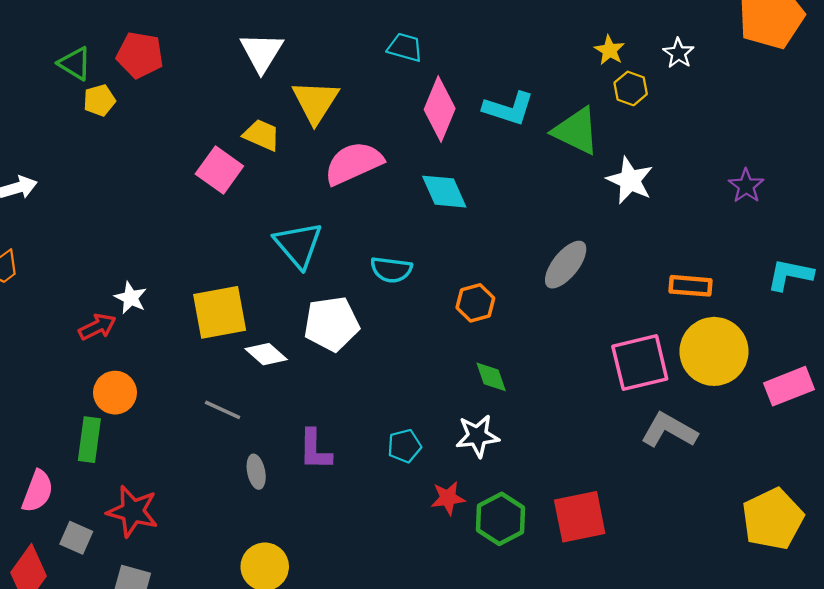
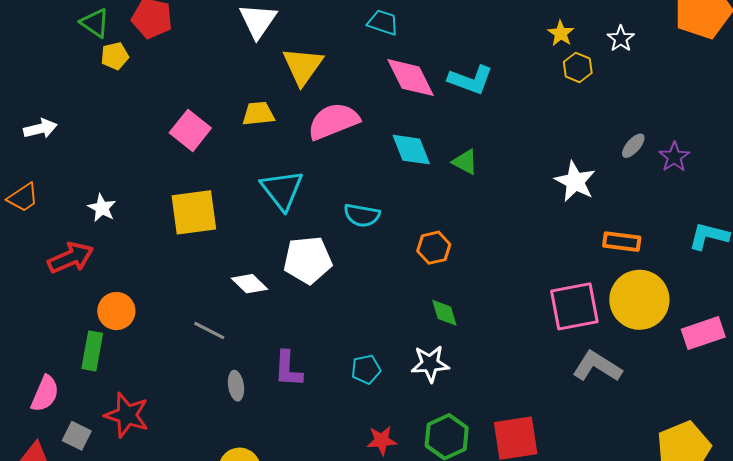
pink diamond: (440, 109) -> (411, 78), turned -52
green triangle: (576, 131) -> (465, 162), moved, size x0.6
yellow trapezoid: (262, 135) -> (258, 114), moved, turned -32
pink square: (219, 170) -> (190, 130), moved
white star: (630, 180) -> (575, 181), moved
gray ellipse: (566, 265) -> (633, 146), moved, size x0.6
white star: (131, 298) -> (102, 208), moved
yellow square: (220, 312) -> (194, 212), moved
red arrow: (97, 327) -> (71, 258), moved, size x1.4
red star: (448, 498) -> (382, 440), moved

